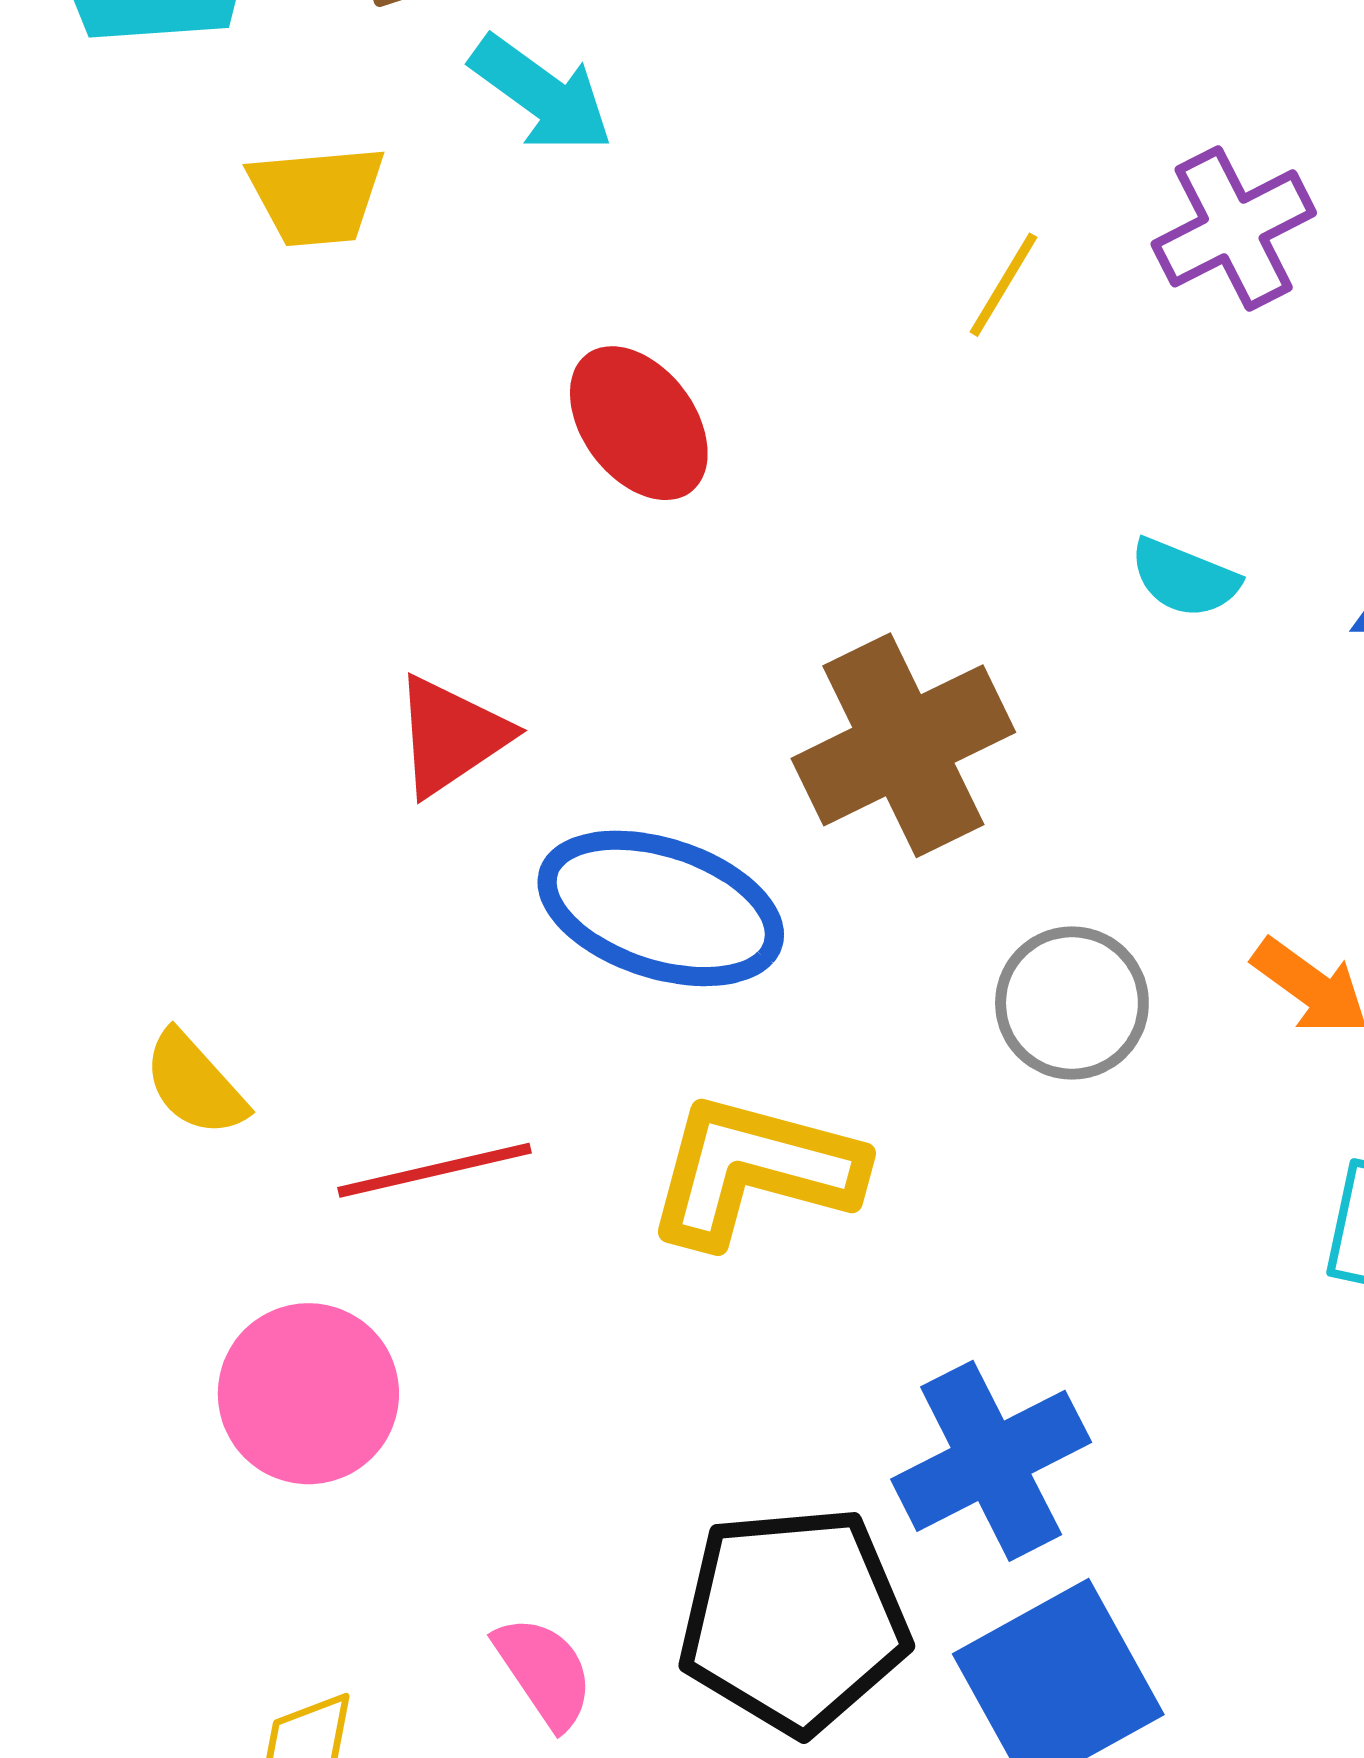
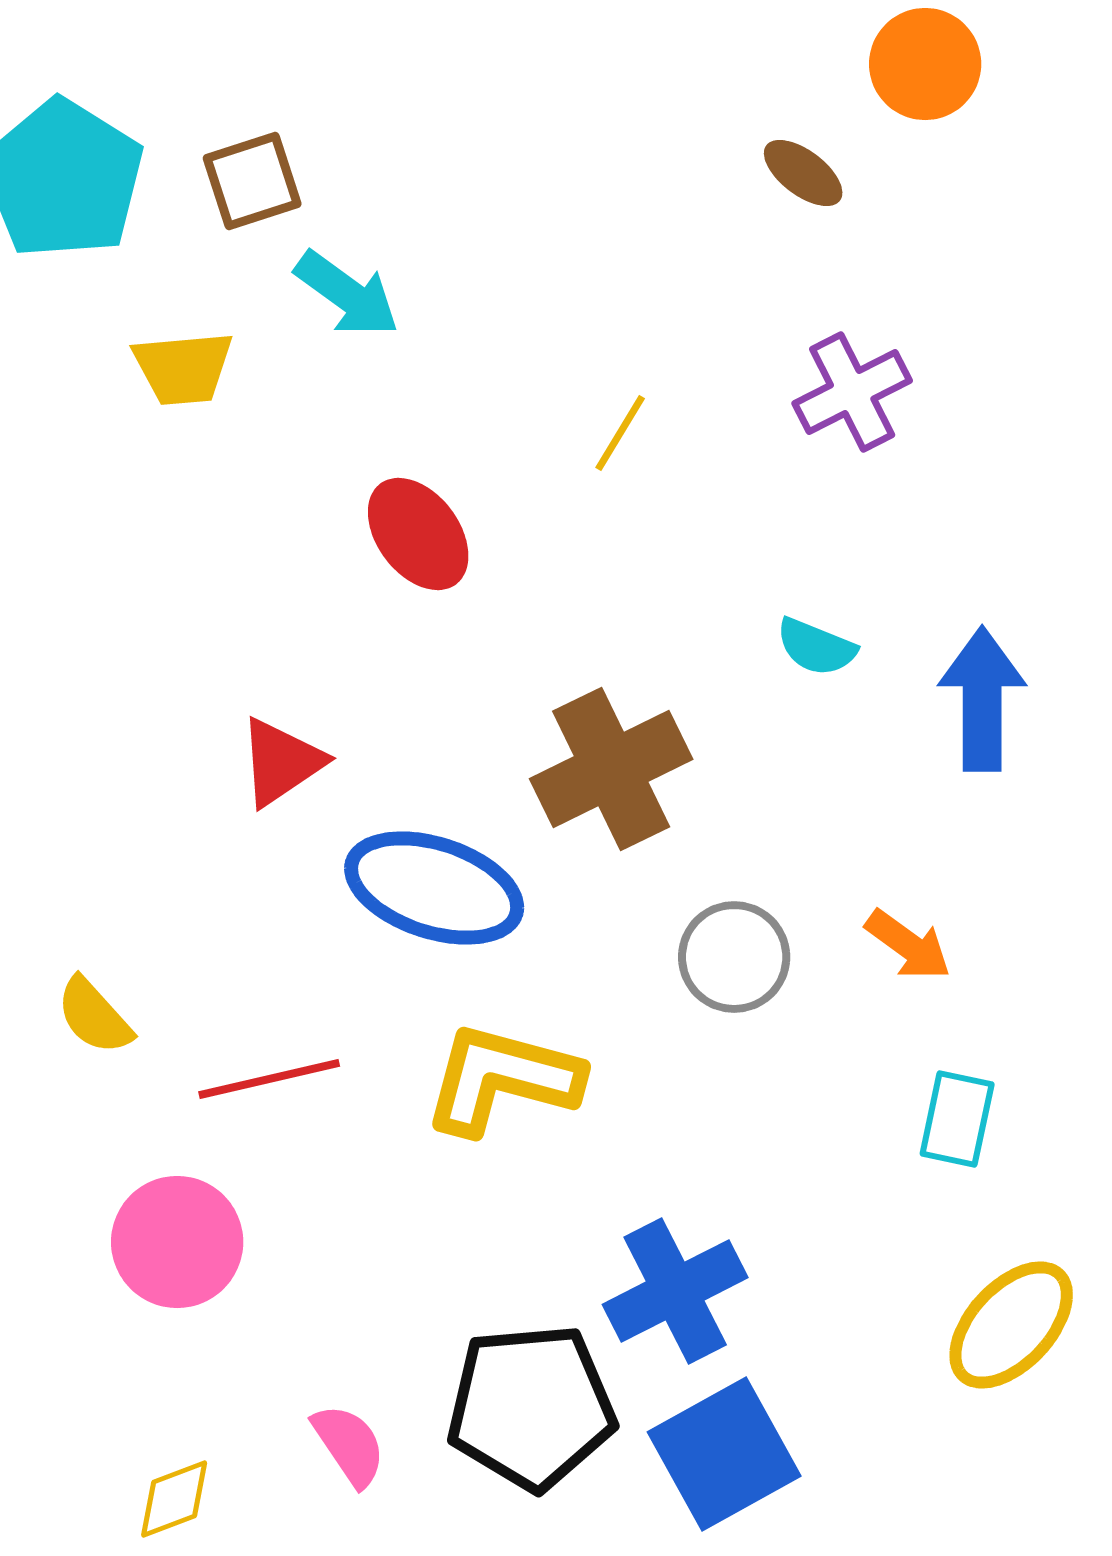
yellow line: (1003, 285) -> (620, 433), moved

